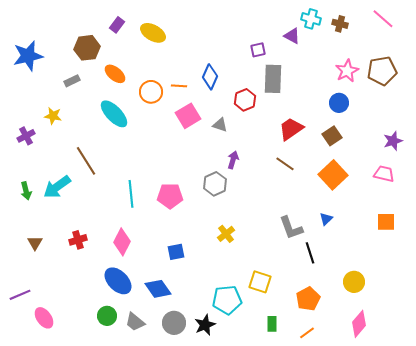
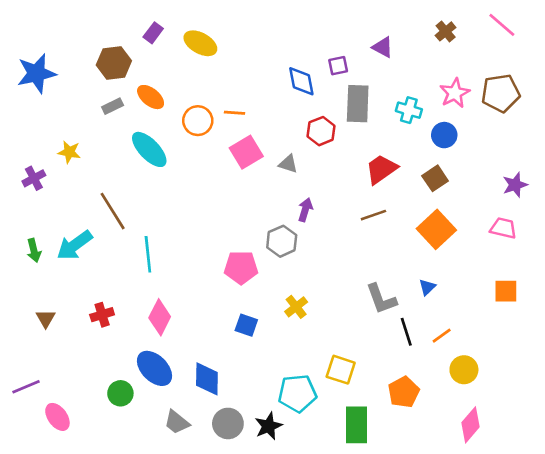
cyan cross: (311, 19) -> (409, 110), moved
brown cross: (340, 24) -> (446, 31), turned 35
blue diamond: (210, 77) -> (301, 81), moved, turned -35
gray rectangle: (72, 81) -> (113, 106), moved
brown line: (285, 164) -> (373, 215), turned -54
cyan line: (131, 194) -> (148, 254), moved
pink pentagon: (170, 196) -> (241, 267), moved
blue square: (176, 252) -> (246, 325), moved, turned 30
blue diamond: (158, 289) -> (207, 379), turned 36
green circle: (107, 316) -> (120, 393), moved
green rectangle: (272, 324) -> (356, 425), size x1.8
orange line: (307, 333) -> (442, 336), moved

